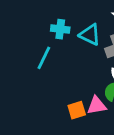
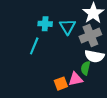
cyan triangle: (90, 35) -> (67, 27), turned 36

